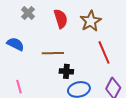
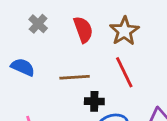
red line: (104, 52) -> (124, 72), moved

